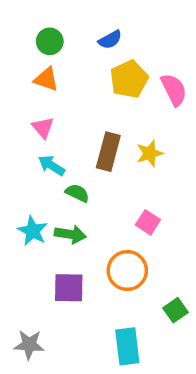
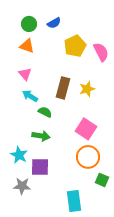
blue semicircle: (110, 40) -> (54, 23), moved
pink square: (148, 222) -> (86, 129), size x1.5
cyan star: (33, 231) -> (19, 155), moved
orange circle: (127, 271) -> (88, 157), moved
green square: (176, 310) -> (102, 180), turned -32
gray star: (29, 345) -> (22, 186), moved

